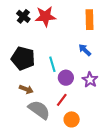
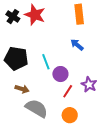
red star: (45, 16) -> (35, 15), turned 30
purple star: (90, 80) -> (89, 85), moved
red line: (62, 100) -> (68, 91), moved

